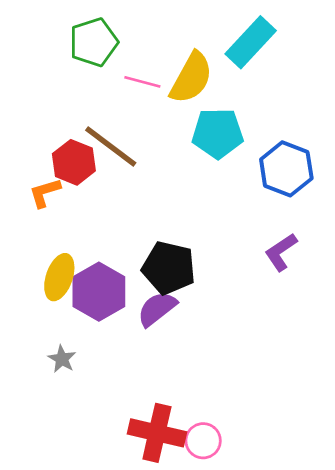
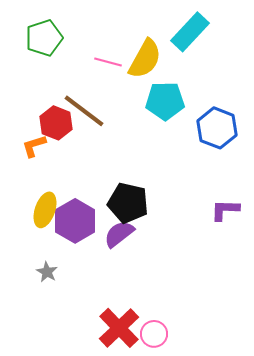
green pentagon: (94, 42) -> (44, 38), moved
purple L-shape: (281, 252) -> (225, 210), moved, turned 36
red cross: (157, 433) -> (119, 328), turned 33

